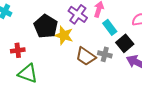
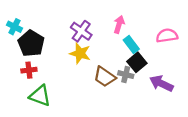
purple cross: (78, 14) -> (81, 31), moved
black pentagon: (46, 26) -> (31, 43), moved
black square: (125, 43) -> (137, 62), moved

